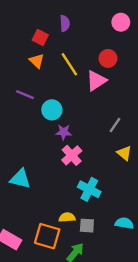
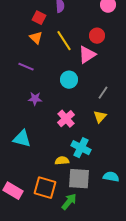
cyan circle: (52, 110) -> (69, 80), moved
purple star: (64, 132) -> (35, 99), moved
yellow triangle: (124, 153) -> (100, 117), moved, turned 32
yellow semicircle: (67, 217) -> (62, 161), moved
gray square: (87, 226) -> (79, 179), size x1.6

